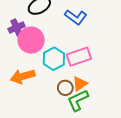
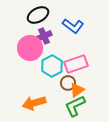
purple cross: (16, 28) -> (44, 36), moved
orange arrow: (23, 76) -> (34, 103), moved
brown circle: (65, 88) -> (68, 83), moved

